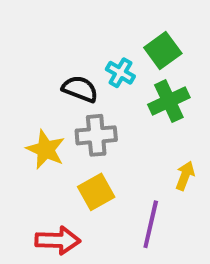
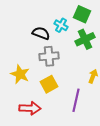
green square: (163, 51) -> (82, 14), turned -30
yellow star: (46, 149) -> (20, 74), moved

